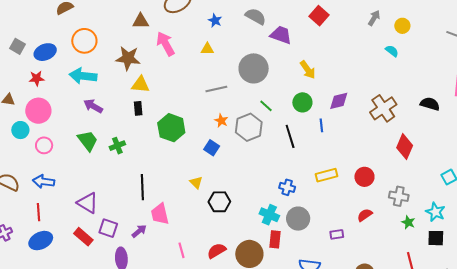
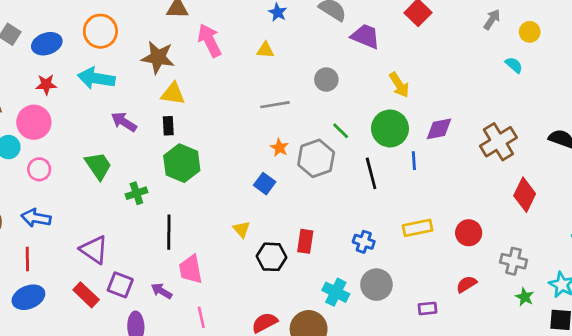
gray circle: (254, 68) -> (326, 80), size x0.6
red star: (37, 78) -> (46, 85), moved
green circle: (302, 102) -> (390, 128), size x1.4
purple arrow: (93, 106) -> (124, 122), moved
green hexagon: (171, 128) -> (182, 163), moved
green cross: (117, 146) -> (136, 193), moved
cyan cross: (269, 215) -> (336, 292), moved
purple arrow: (139, 231) -> (162, 291), turned -112
red rectangle: (275, 239) -> (305, 241), moved
pink line: (181, 250) -> (201, 317), moved

